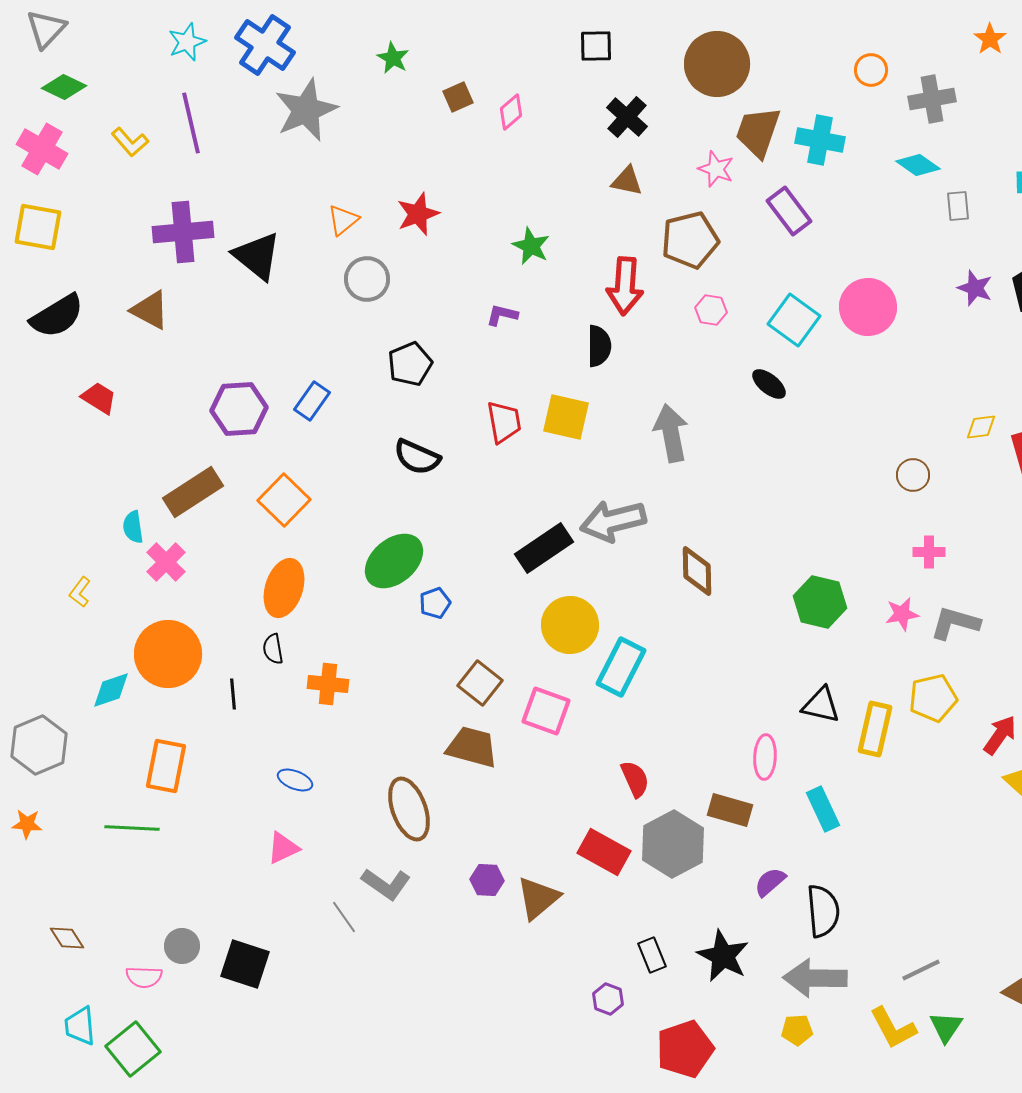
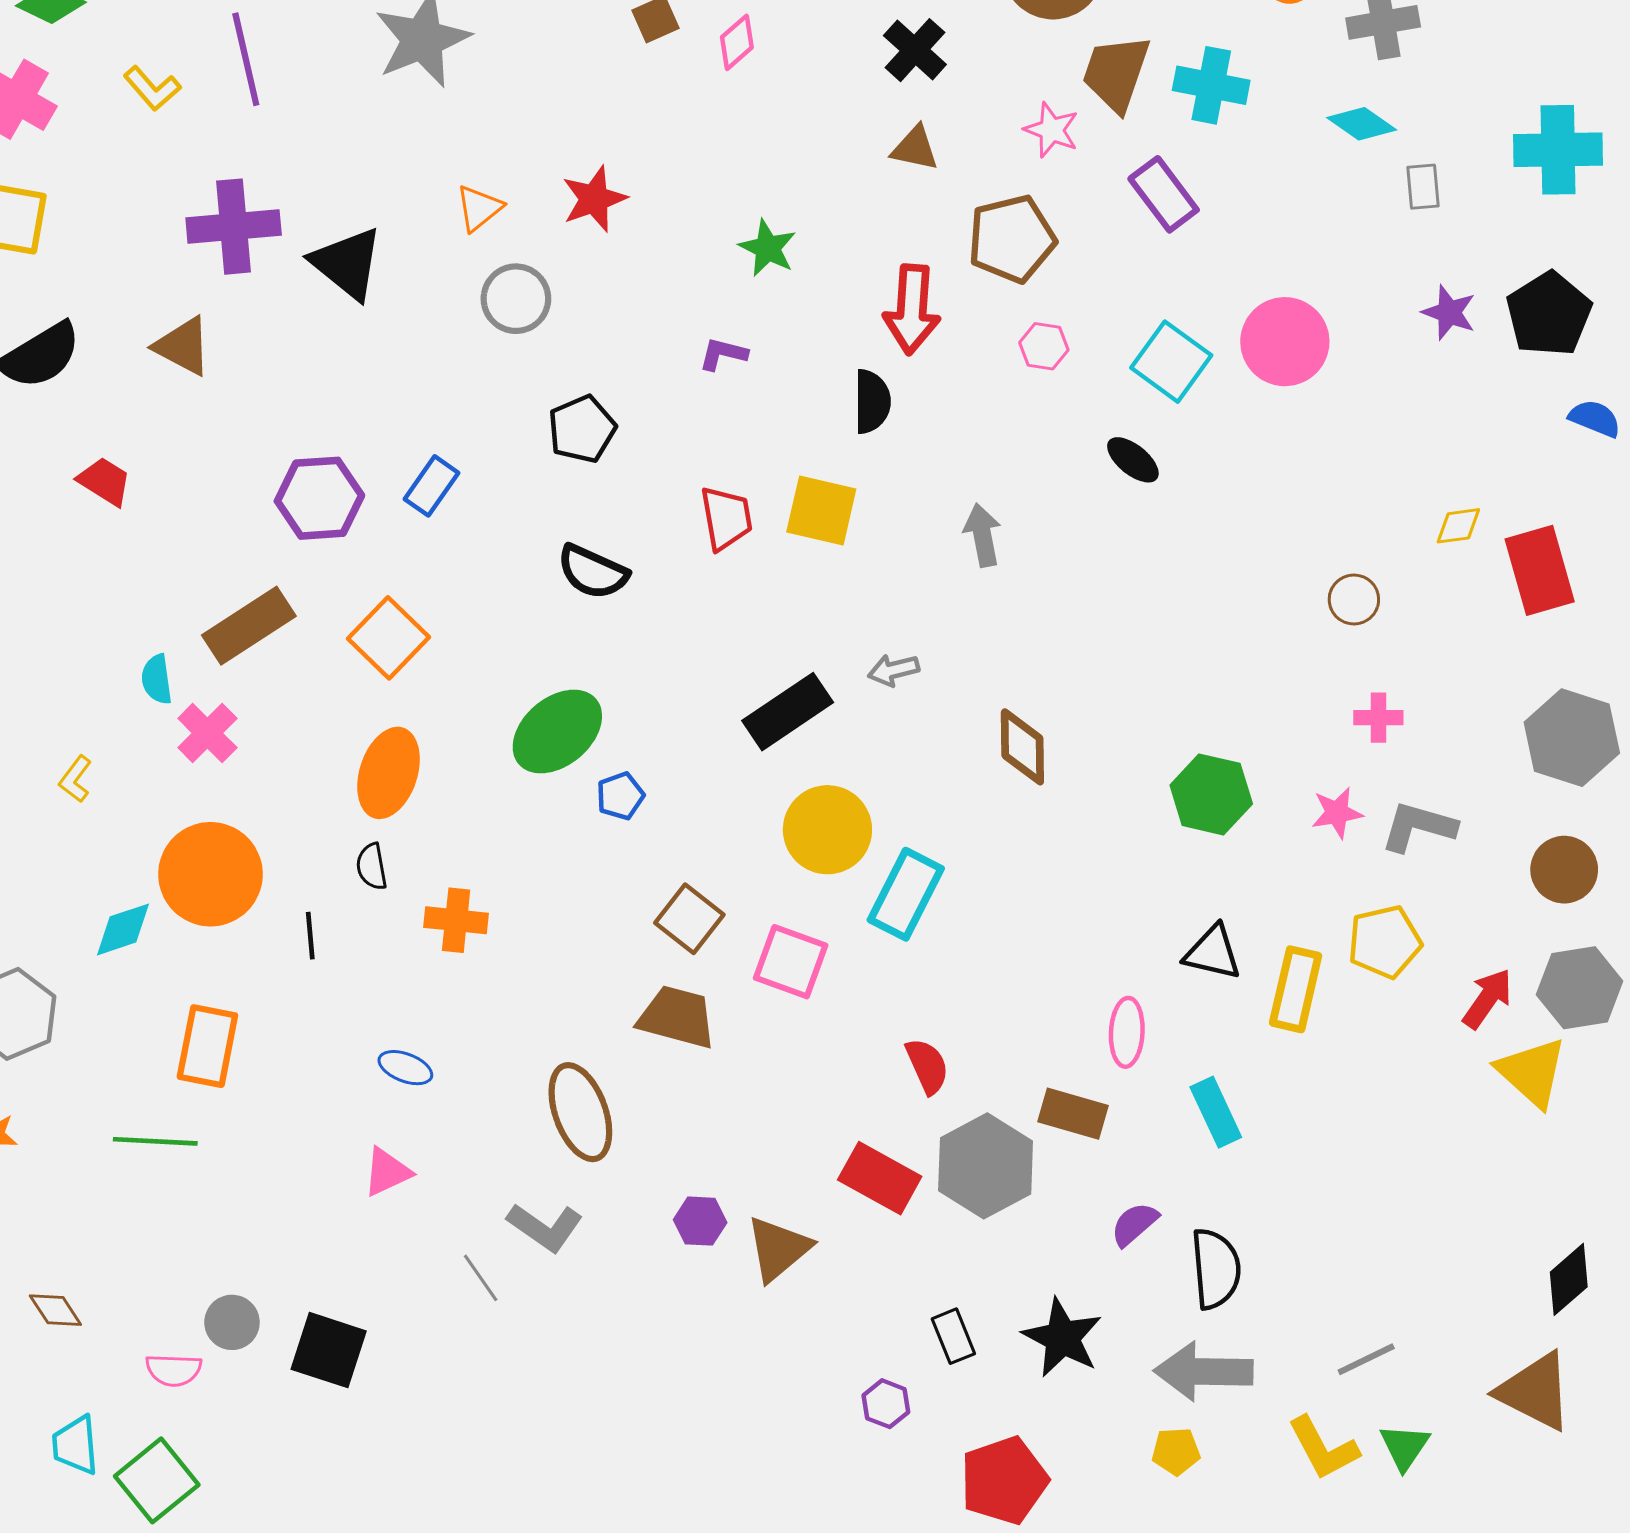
gray arrow: (671, 433) -> (982, 535), size x0.7
gray arrow: (613, 521) -> (893, 670), size x0.5

